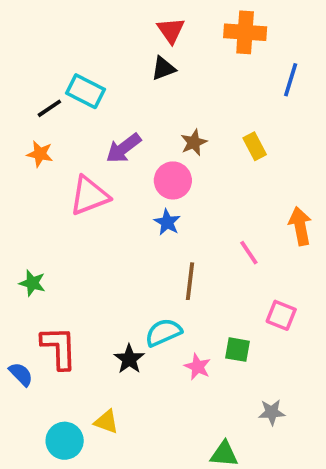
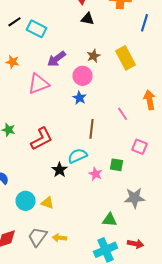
black triangle: (163, 68) -> (88, 19), moved, turned 32
black line: (49, 108) -> (14, 22), moved
yellow rectangle: (255, 146) -> (126, 58), size x1.6
red L-shape: (59, 348) -> (42, 139), moved, turned 65
gray star: (272, 412) -> (134, 198), size x1.5
cyan circle: (65, 441) -> (26, 201), moved

